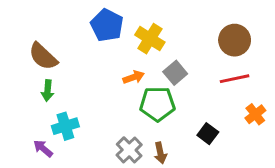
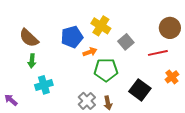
blue pentagon: (107, 25) -> (72, 37), moved, turned 30
brown circle: (235, 40) -> (170, 28), moved
gray square: (175, 73) -> (126, 42), moved
black square: (208, 134) -> (140, 90), size x1.5
purple arrow: (43, 148) -> (11, 100), moved

